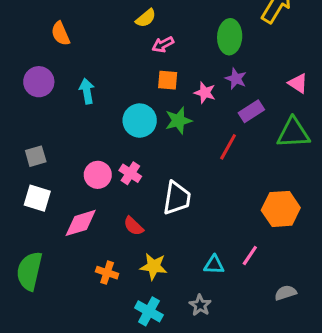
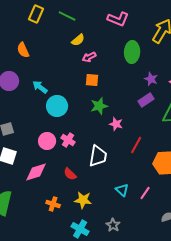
purple star: (236, 79) -> (151, 79), moved
cyan arrow: (87, 91) -> (40, 87), turned -42
pink star: (205, 93) -> (116, 124), moved
cyan circle: (140, 121) -> (57, 106), moved
red line: (228, 147) -> (136, 145), moved
cyan triangle: (214, 265) -> (122, 190), moved, turned 40

